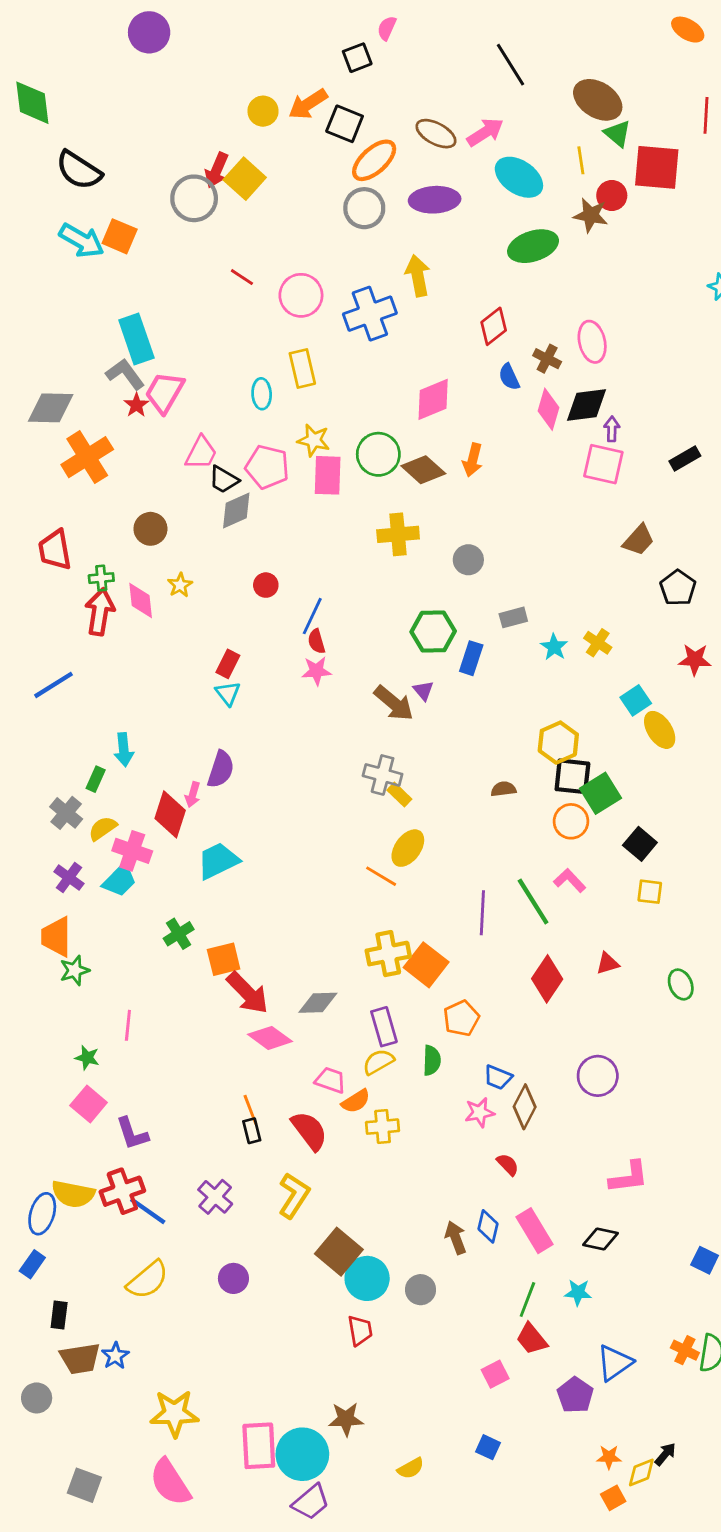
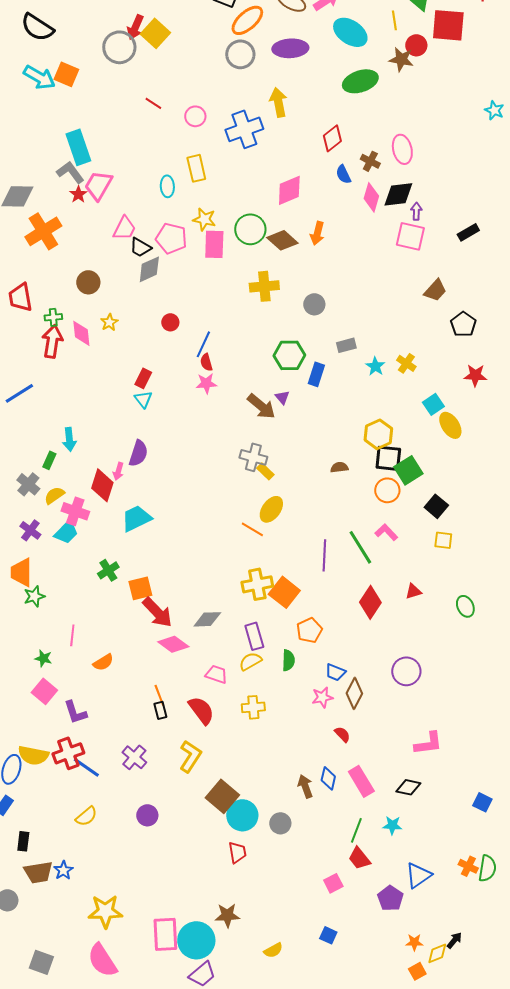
pink circle: (301, 295) -> (195, 116), size x0.7
orange semicircle: (356, 1101) -> (103, 662), moved
yellow semicircle: (148, 1280) -> (86, 816), size x0.7

